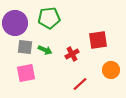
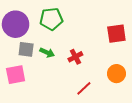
red square: (98, 40) -> (116, 34), moved
pink square: (26, 73) -> (16, 75), moved

